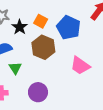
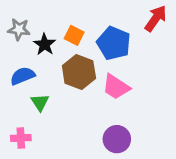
pink trapezoid: (80, 66) -> (116, 87), moved
purple circle: (38, 92) -> (117, 139), moved

